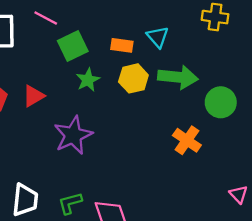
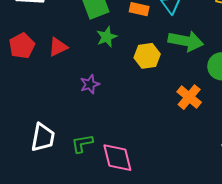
yellow hexagon: (133, 78) -> (147, 56), moved
purple star: (73, 135) -> (90, 84), size x0.6

